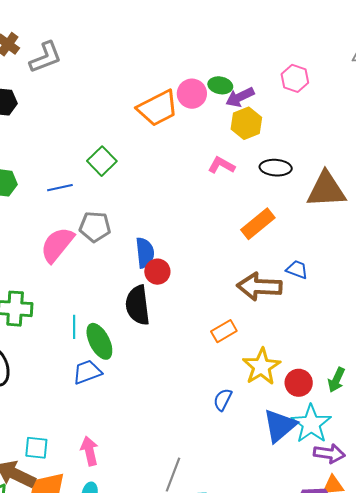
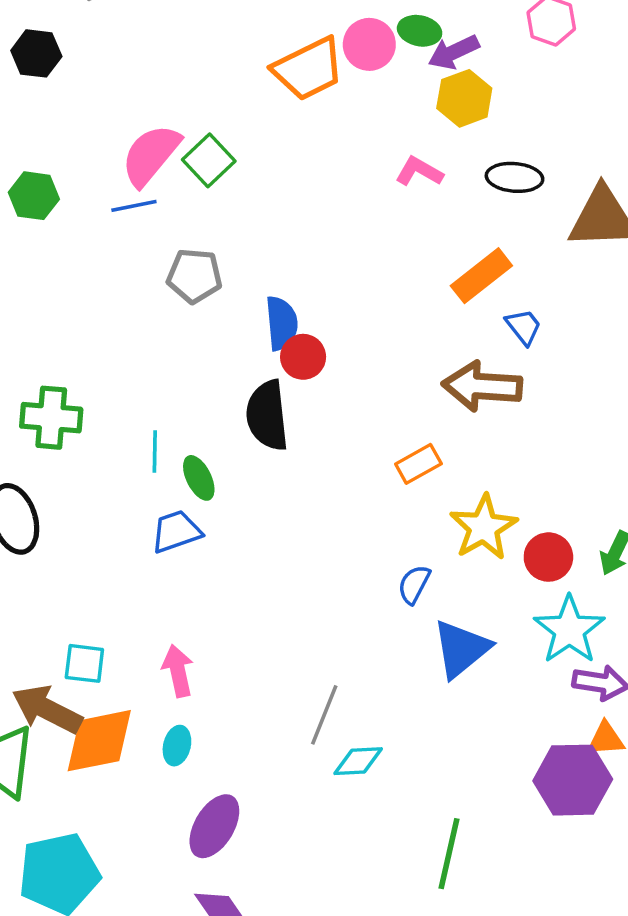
pink semicircle: (57, 245) -> (151, 155), moved
blue trapezoid: (297, 269) -> (523, 327), moved, turned 30
green ellipse: (99, 341) -> (199, 478), size x0.7
blue triangle: (280, 426) -> (461, 649), moved

